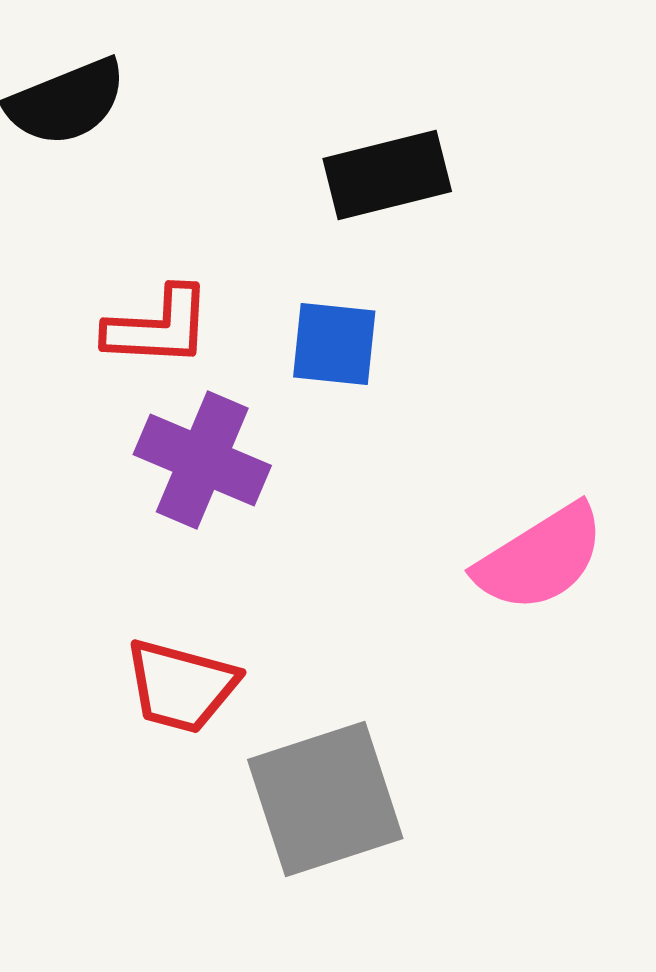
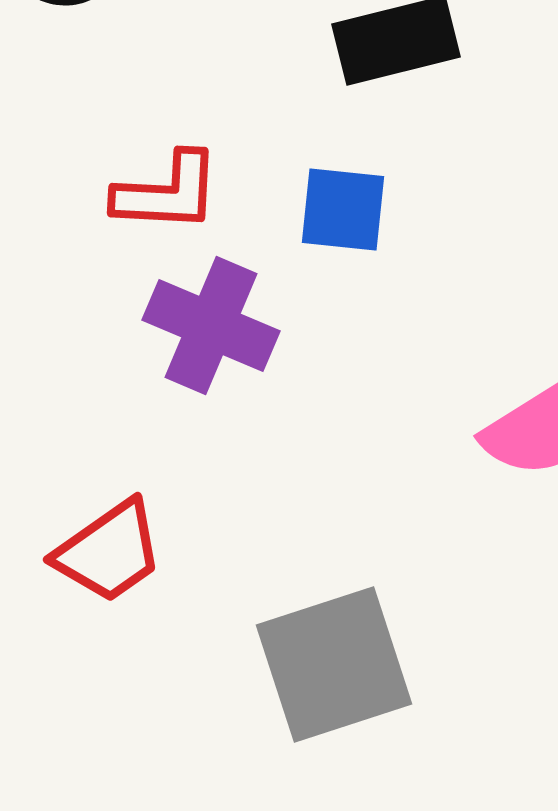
red trapezoid: (181, 686) -> (109, 552), moved, turned -50

